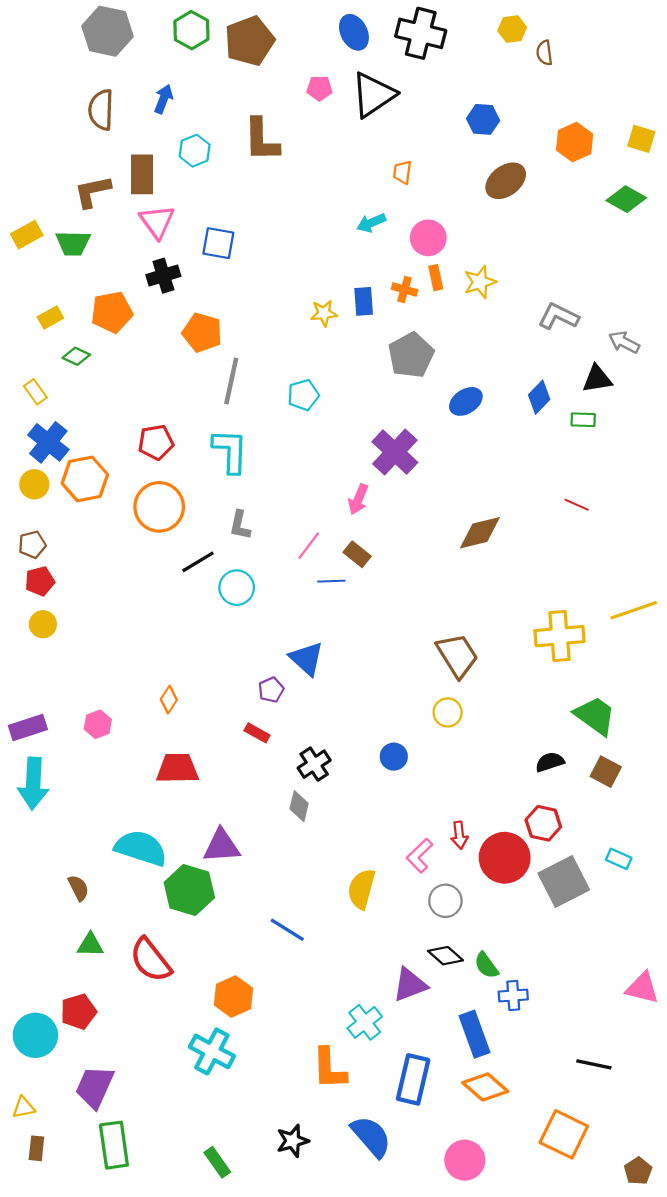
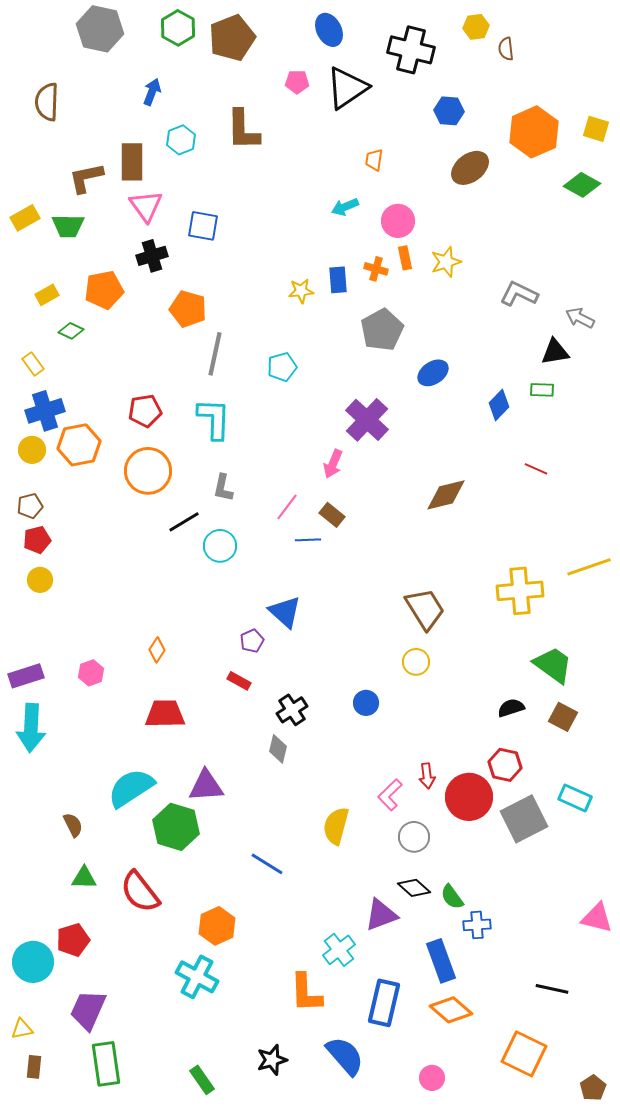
black cross: (421, 33) -> (411, 50), moved
brown semicircle: (101, 110) -> (47, 102), moved
orange hexagon: (575, 142) -> (534, 132), size x1.4
blue diamond: (539, 397) -> (499, 405), moved
blue cross: (48, 442) -> (45, 411), turned 33
cyan semicircle: (141, 848) -> (131, 788), turned -51
cyan rectangle: (619, 859) -> (575, 798), size x1.4
pink circle: (465, 1160) -> (432, 1078), size x0.7

